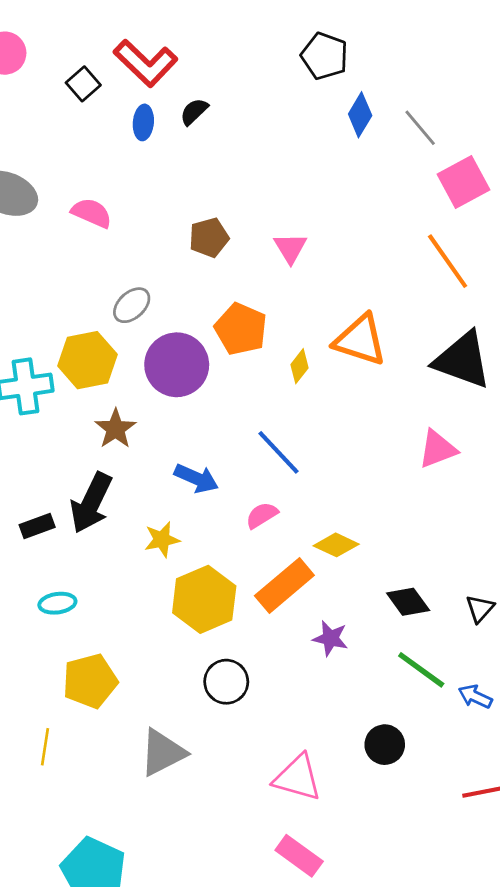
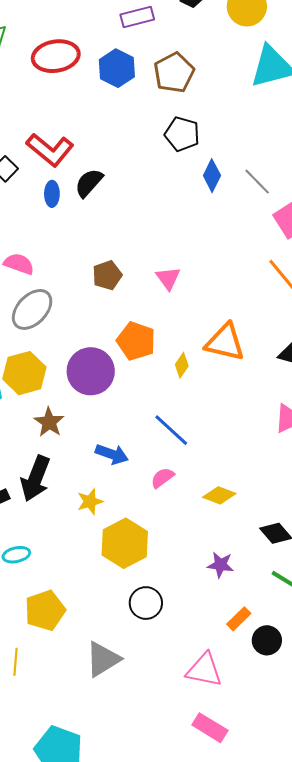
black semicircle: (194, 112) -> (89, 183), size x1.4
gray ellipse: (132, 305) -> (32, 309), moved, size x1.5
orange rectangle: (284, 585) -> (239, 619), moved, size x0.6

